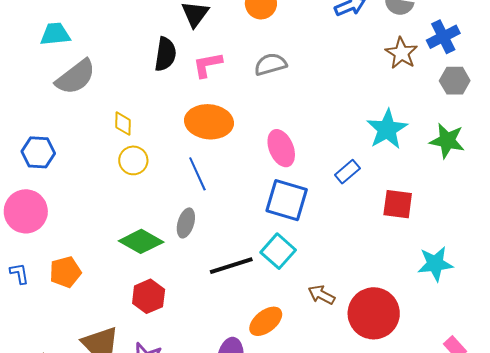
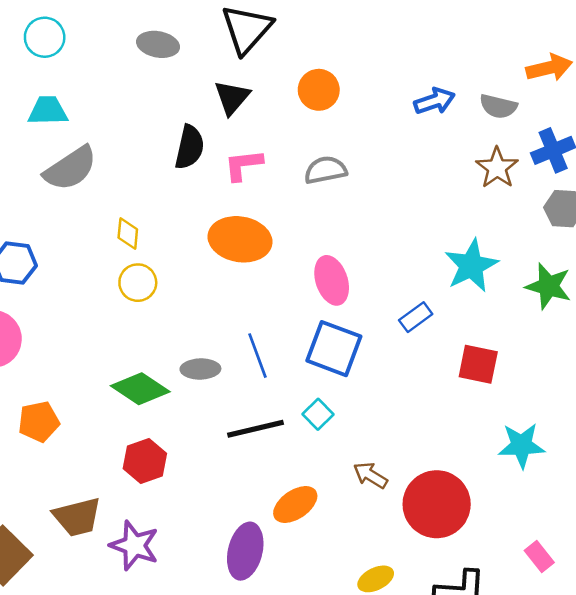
blue line: (197, 174) -> (258, 356), moved
gray ellipse: (186, 223) -> (200, 369), turned 68
cyan square: (278, 251) -> (318, 414), size x0.7

